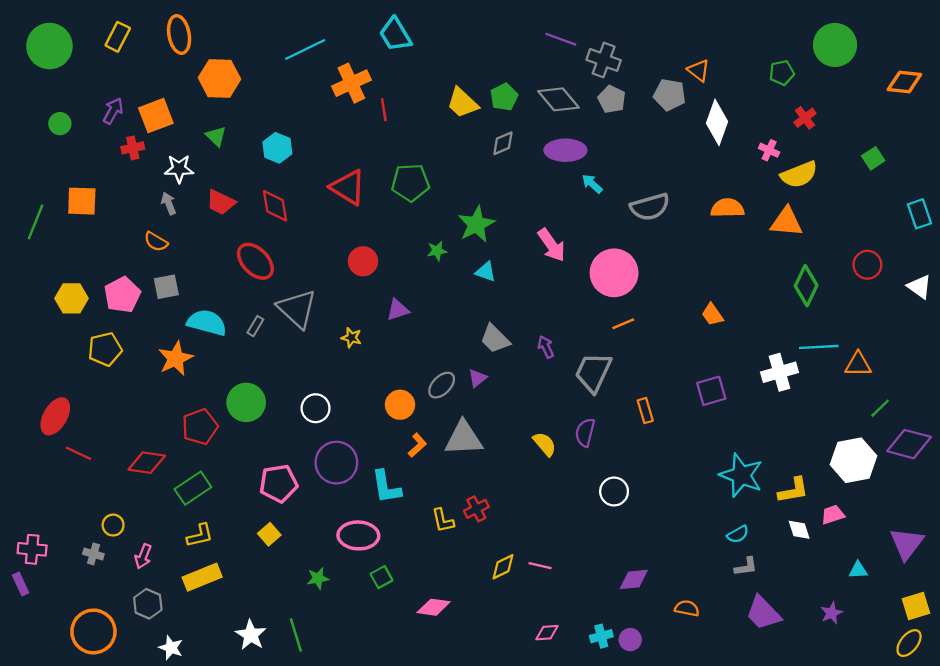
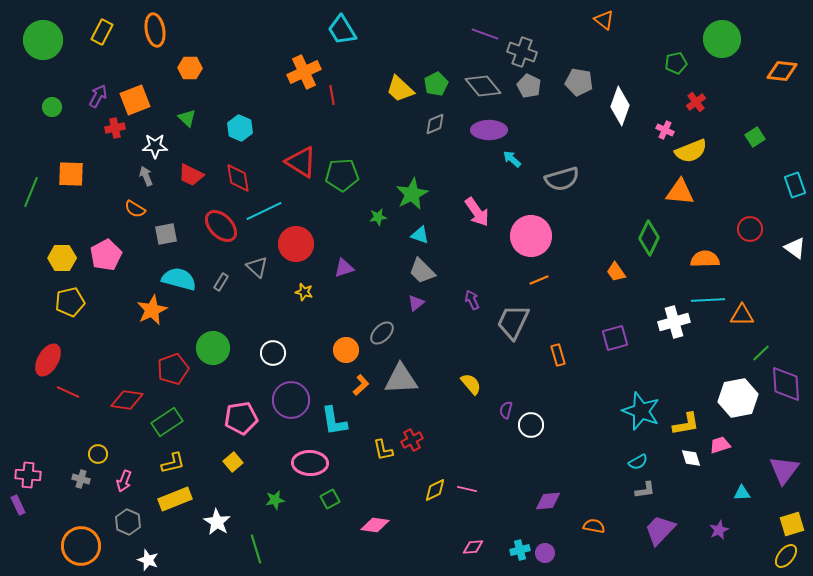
cyan line: (305, 50) -> (264, 211), moved
orange triangle: (698, 70) -> (604, 20), moved
orange hexagon: (220, 78) -> (190, 68), size x0.7
green pentagon: (410, 183) -> (342, 175), moved
orange semicircle: (727, 208) -> (705, 259), moved
red circle: (363, 261) -> (296, 244), moved, size x1.4
green diamond: (806, 286) -> (649, 238), moved
gray square: (166, 287) -> (166, 234), moved
gray triangle: (297, 309) -> (257, 267), size x0.6
gray trapezoid: (495, 339) -> (422, 271), moved
yellow pentagon: (105, 349) -> (70, 302), moved
purple triangle: (478, 378) -> (416, 303), moved
purple semicircle: (585, 432) -> (506, 410), moved, size x0.7
purple diamond: (909, 444) -> (786, 384), turned 72
purple trapezoid: (763, 613) -> (660, 530), turned 88
white star: (251, 635) -> (217, 522), moved

